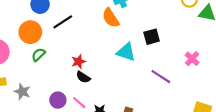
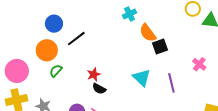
orange semicircle: (111, 18) -> (148, 33), moved
cyan triangle: (126, 52) -> (142, 78), moved, turned 30
purple line: (161, 77) -> (171, 83), turned 48

